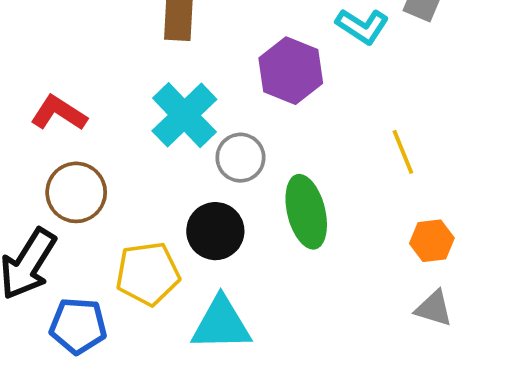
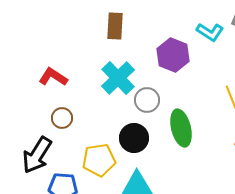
brown circle: (76, 192) -> (62, 118), size x0.7

